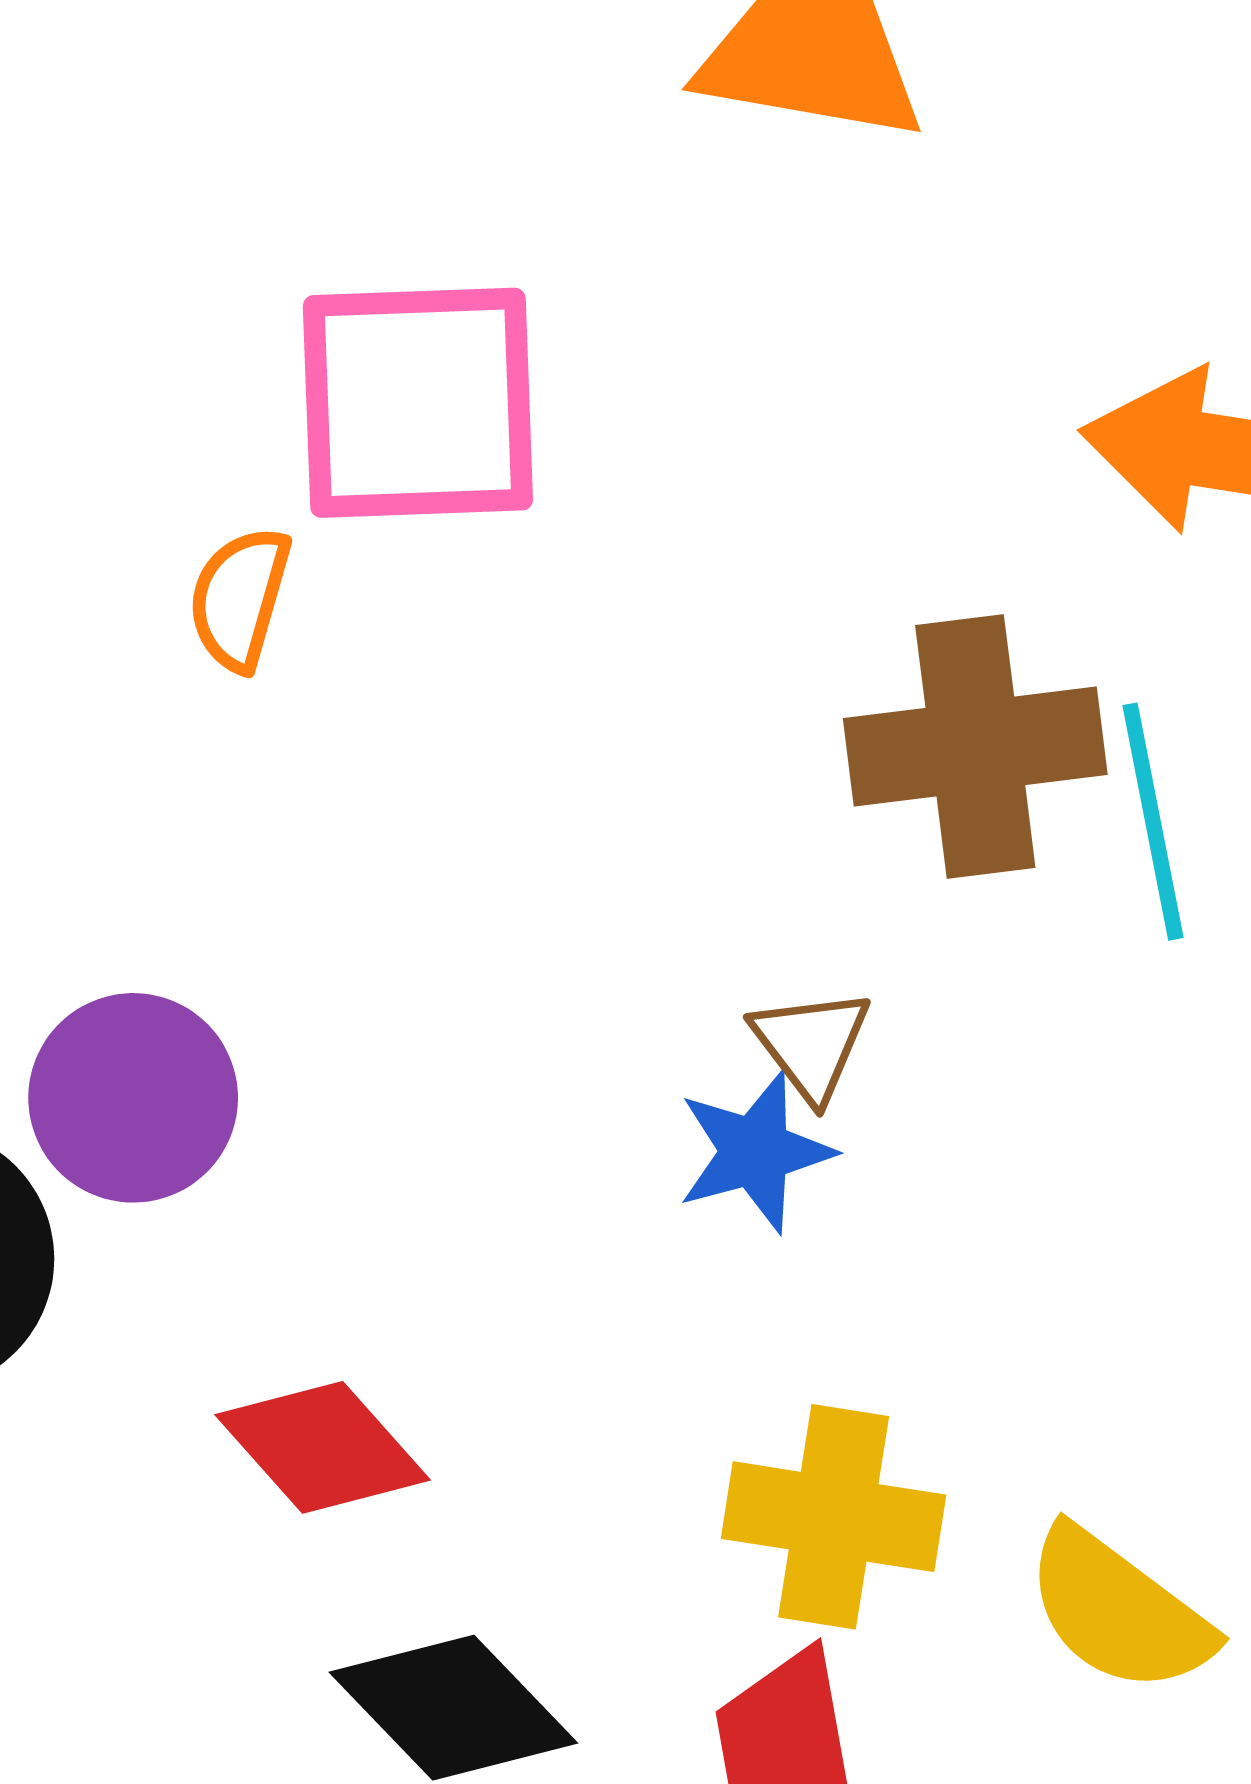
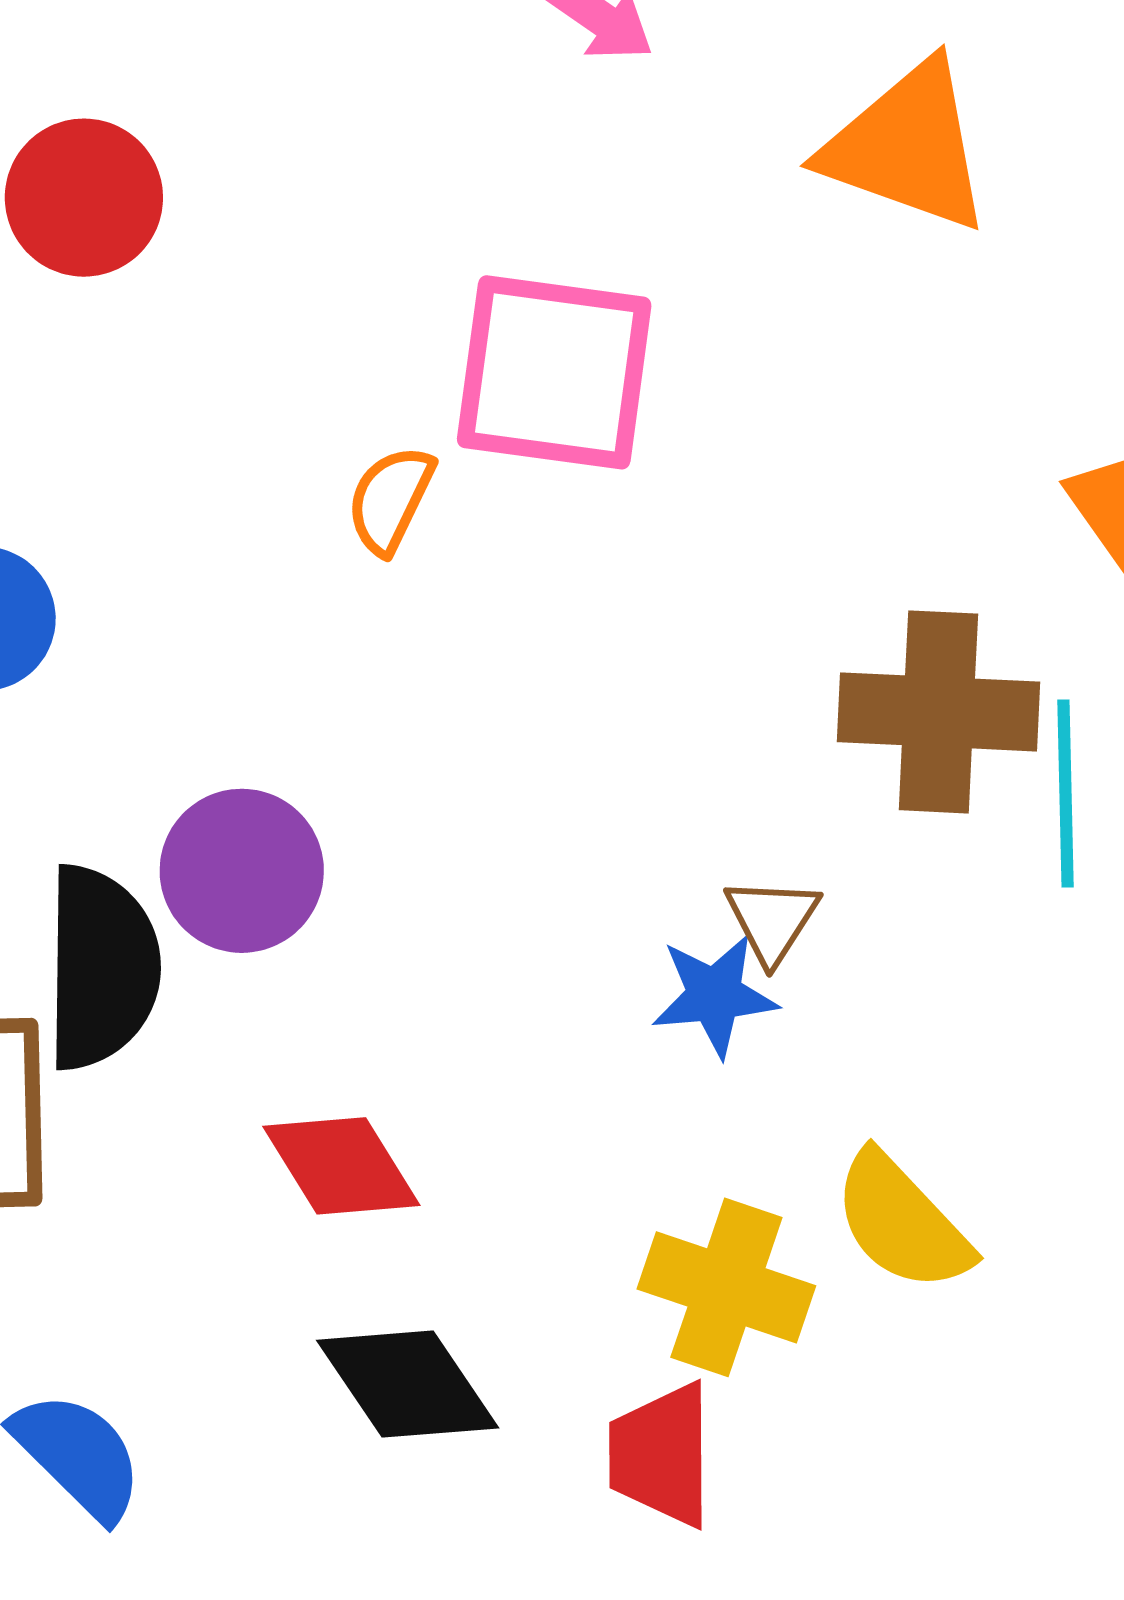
yellow semicircle: (1119, 1611) -> (902, 1222), moved

